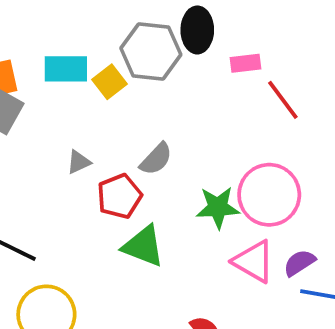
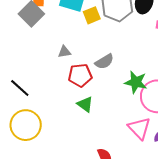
green star: (218, 207) -> (136, 82), moved
green triangle: (143, 246) -> (85, 104), size x0.7

